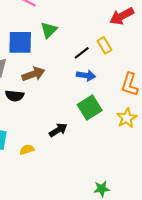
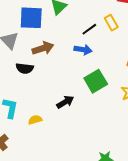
blue arrow: (86, 75) -> (83, 50), moved

